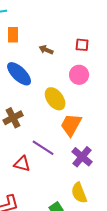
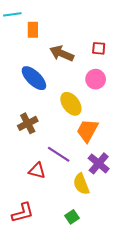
orange rectangle: (13, 35) -> (33, 30), moved
brown arrow: (46, 50) -> (62, 53), size x1.6
yellow semicircle: (79, 193) -> (81, 184), moved

